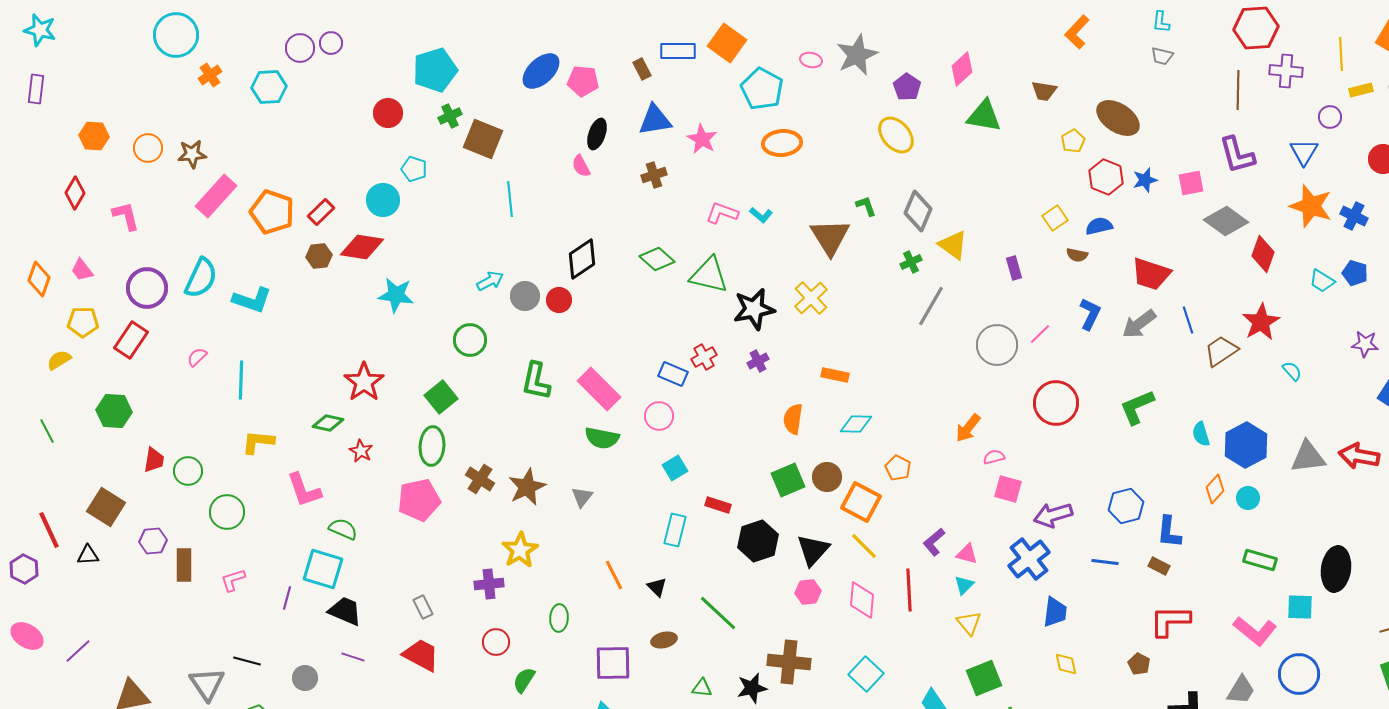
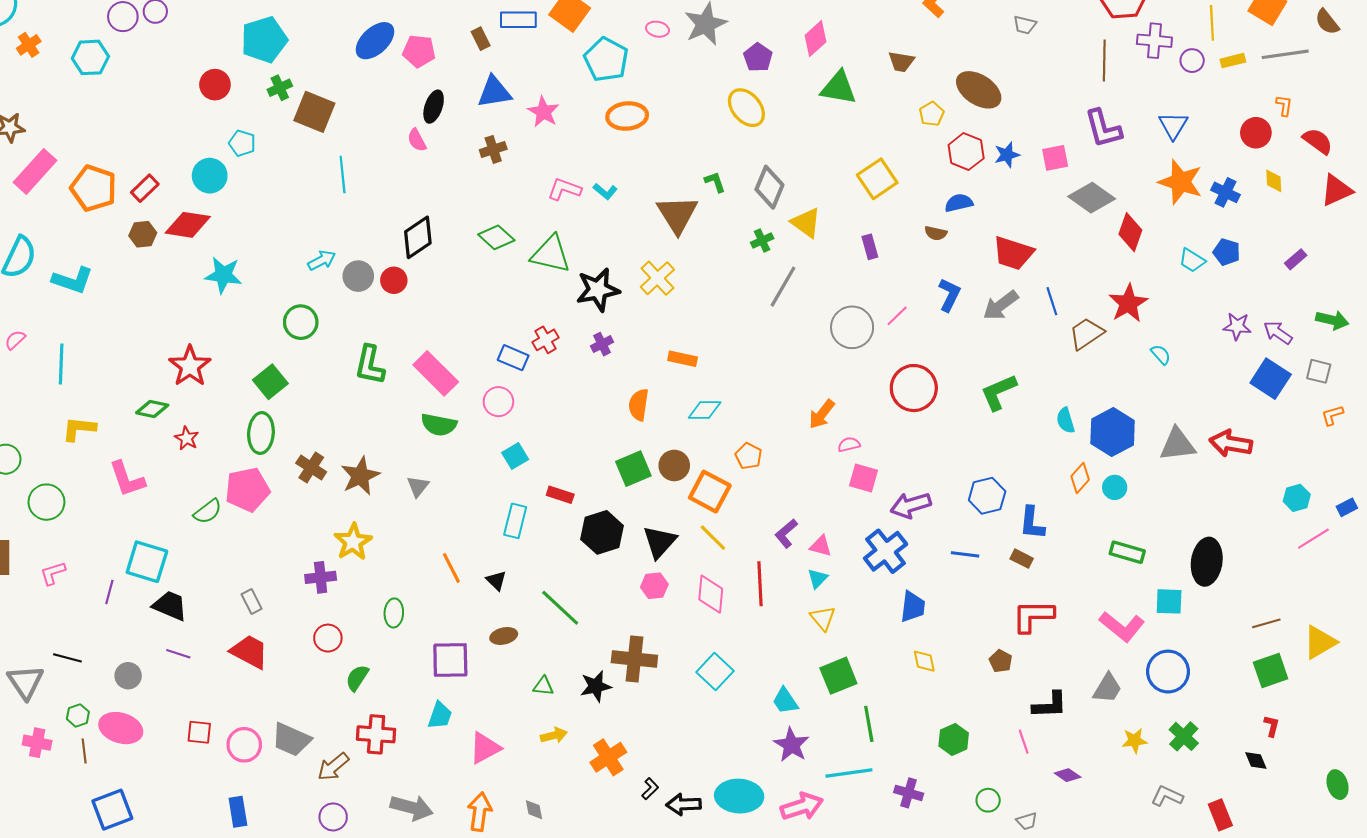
purple circle: (1330, 117) -> (1192, 61), moved
yellow square: (1055, 218) -> (877, 179), moved, size x1.5
green semicircle: (343, 529) -> (208, 511), moved, turned 120

